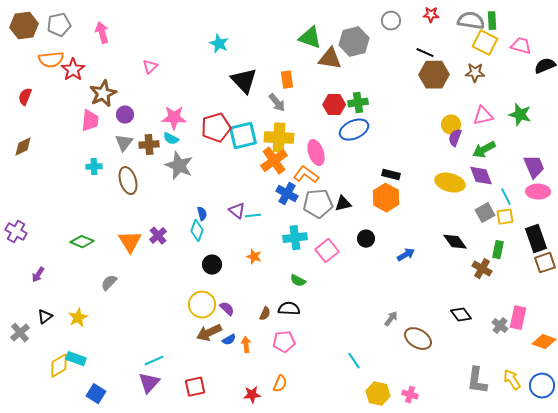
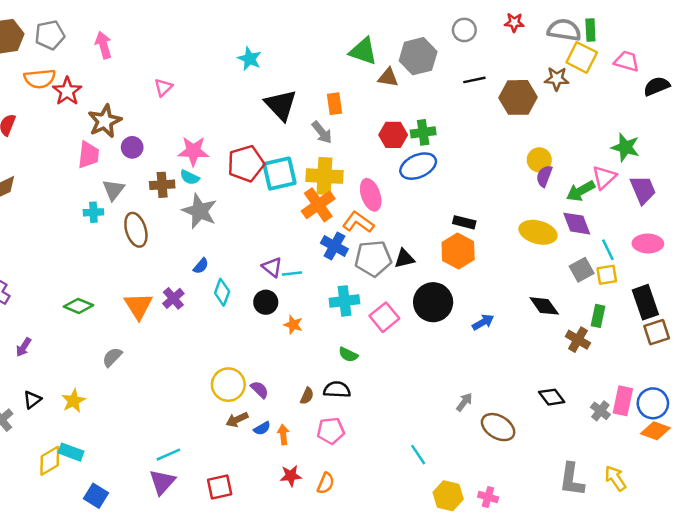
black line: (425, 53) -> (474, 80), moved, turned -36
brown triangle: (330, 59) -> (388, 77), size x0.7
brown star: (475, 73) -> (557, 79), moved
pink triangle: (483, 116) -> (604, 177), moved, turned -30
gray triangle: (124, 143) -> (113, 190), moved
purple trapezoid: (534, 167) -> (643, 190), moved
blue semicircle: (202, 214) -> (201, 266), moved, turned 56
black circle: (366, 239) -> (433, 302), size x1.8
black circle: (212, 265) -> (266, 302), moved
brown arrow: (209, 333) -> (237, 420), size x0.7
blue circle: (542, 386) -> (653, 403), moved
red star: (252, 395) -> (291, 476), moved

